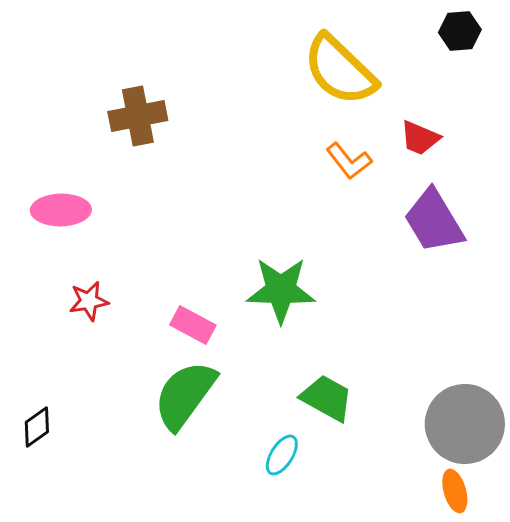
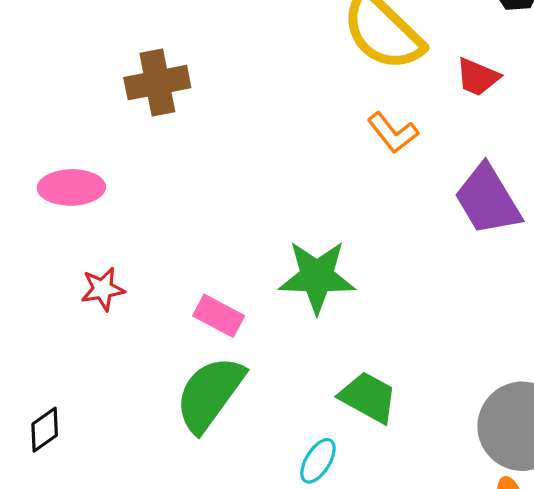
red trapezoid: (420, 138) -> (478, 77), moved

